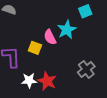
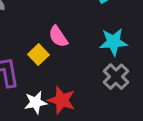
cyan star: (67, 30) -> (113, 42), moved, turned 30
yellow square: (35, 48) -> (38, 55), turned 32

